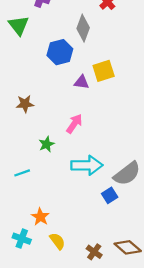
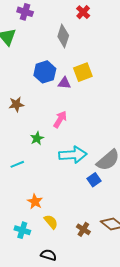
blue hexagon: (60, 52) -> (45, 72), moved
cyan cross: (22, 239) -> (22, 230), moved

